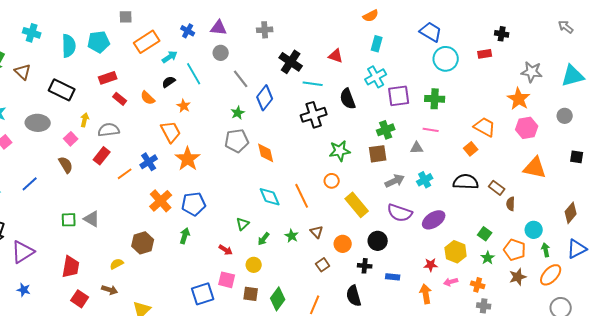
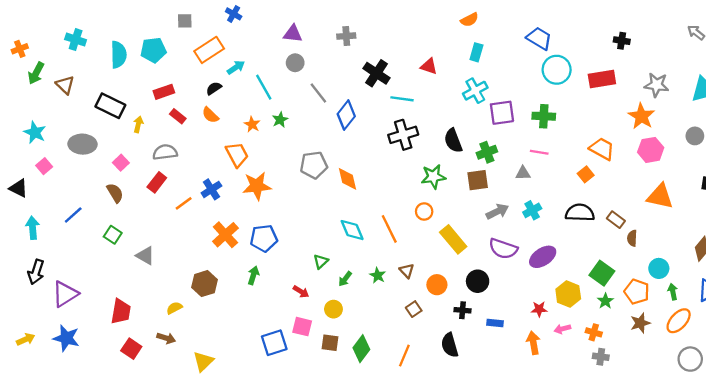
blue cross: (188, 31) -> (234, 14), moved
red rectangle: (485, 54) -> (602, 79), moved, size x1.6
black semicircle: (169, 82) -> (214, 88), moved
black semicircle: (348, 99) -> (453, 141), moved
green star: (238, 113) -> (280, 120), moved
yellow arrow: (85, 120) -> (138, 124), moved
orange star: (188, 159) -> (257, 186), turned 30
green square: (69, 220) -> (113, 235), moved, turned 35
green square: (485, 234) -> (602, 273), size x1.5
blue star: (24, 290) -> (66, 338), size x1.6

